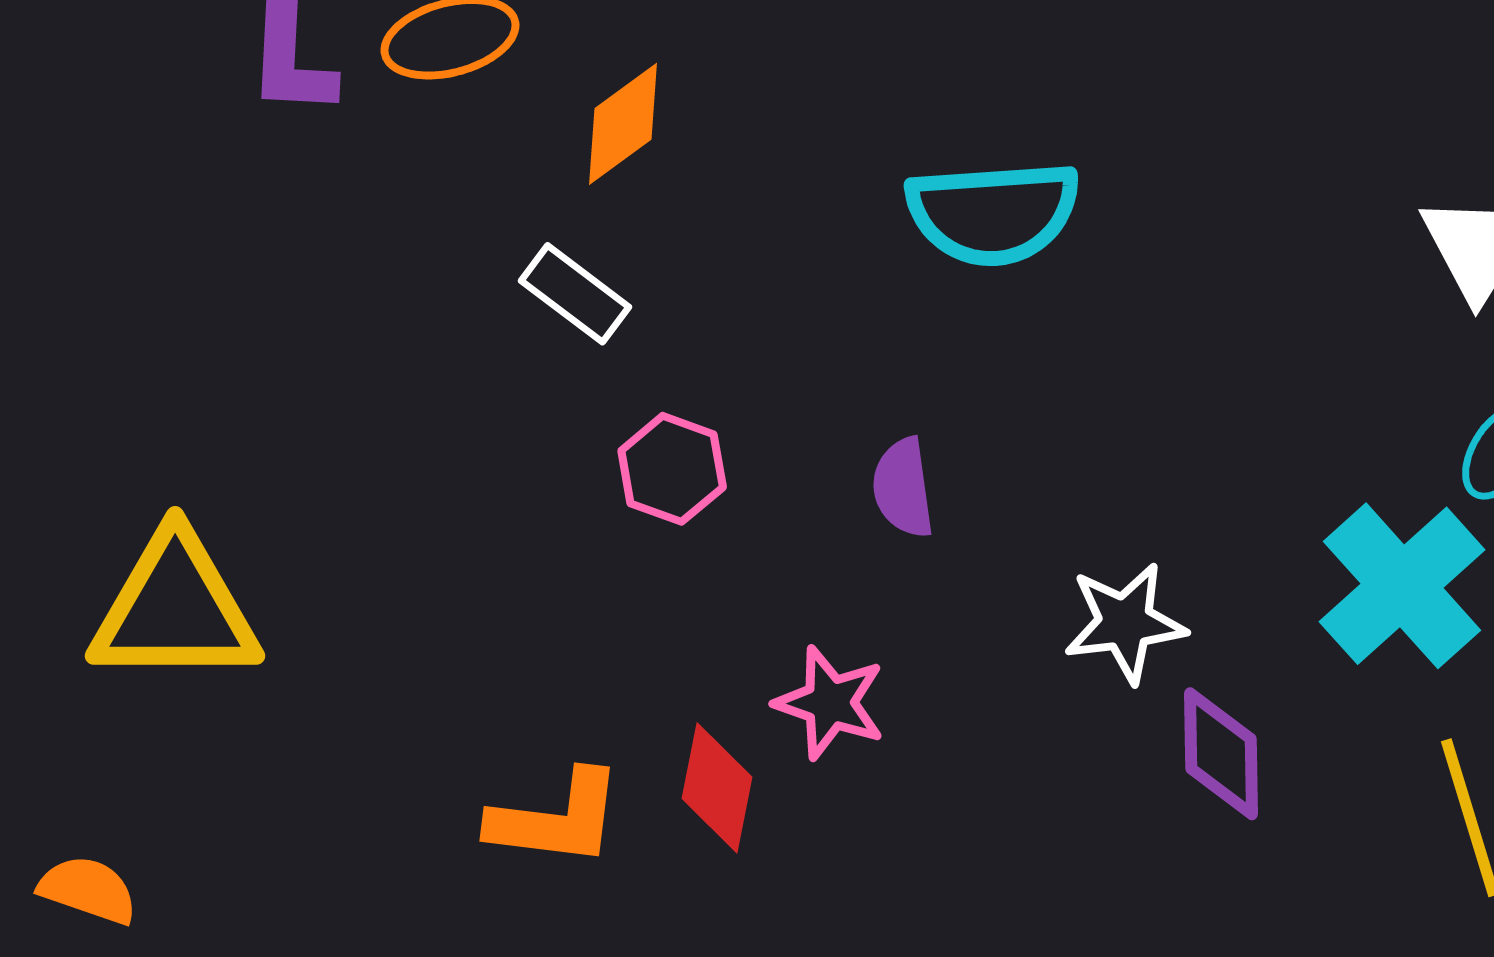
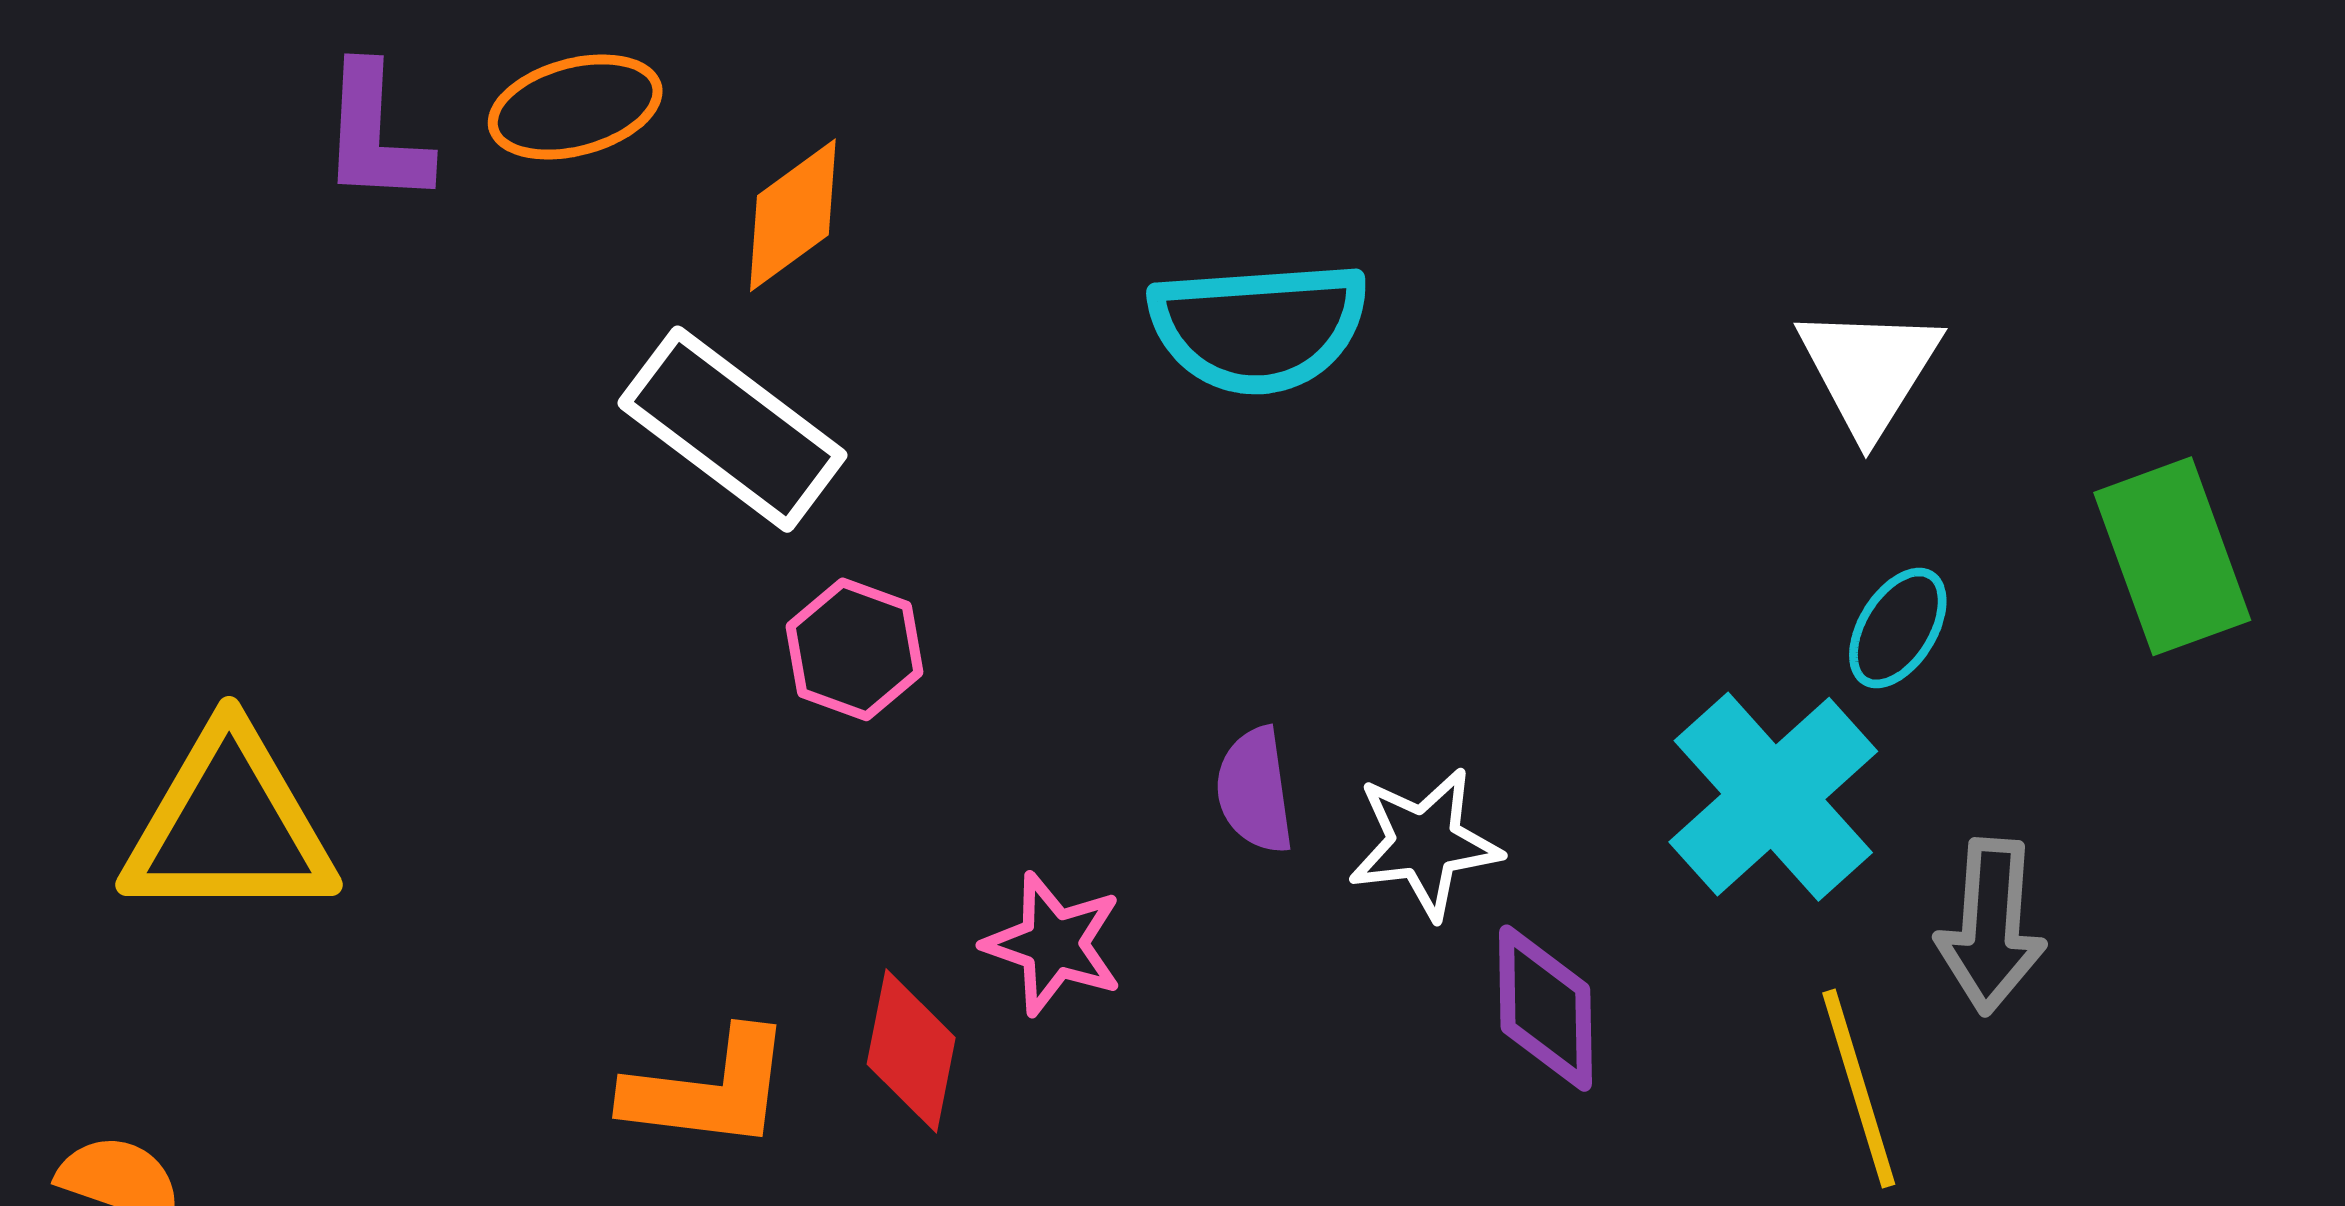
white rectangle: (575, 294) -> (732, 429), size x1.6
purple semicircle: (903, 488) -> (1255, 790), moved

